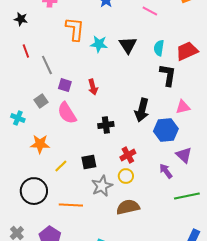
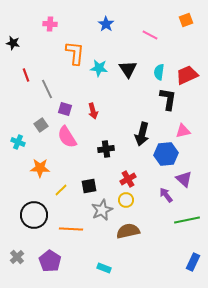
black star: (21, 19) -> (13, 43), moved

